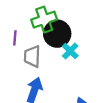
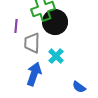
cyan cross: (70, 51) -> (56, 56), moved

